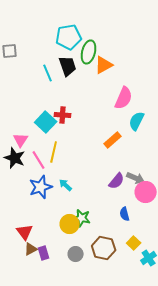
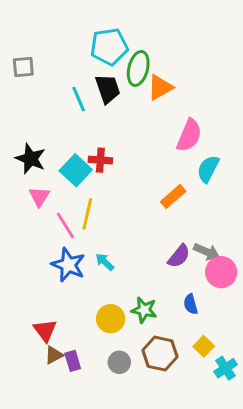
black star: (15, 158) -> (31, 159), moved
blue star: (41, 187) -> (68, 265), turned -30
green star: (82, 218) -> (144, 310), moved

